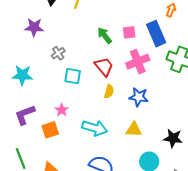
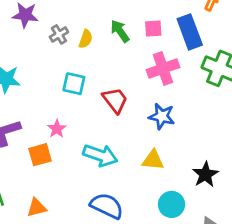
gray cross: (58, 53) -> (59, 34), moved
red trapezoid: (104, 67) -> (115, 100), moved
yellow semicircle: (109, 91) -> (86, 39), moved
black star: (173, 138) -> (205, 174), turned 30

